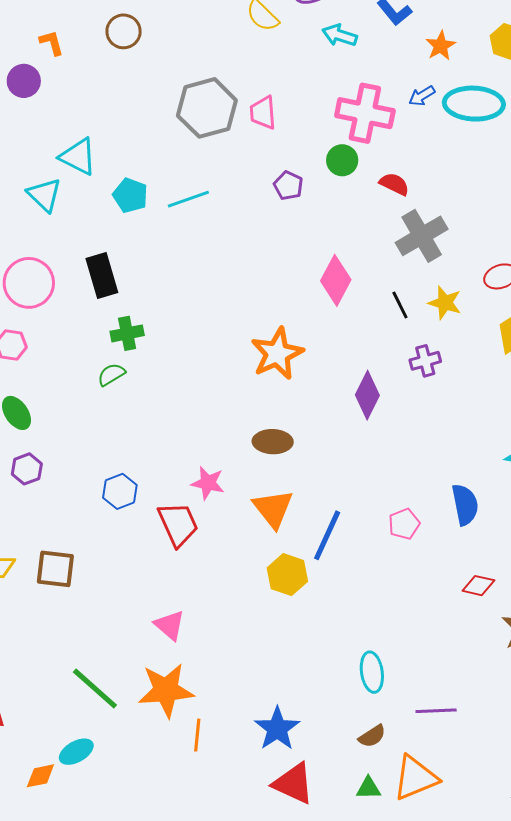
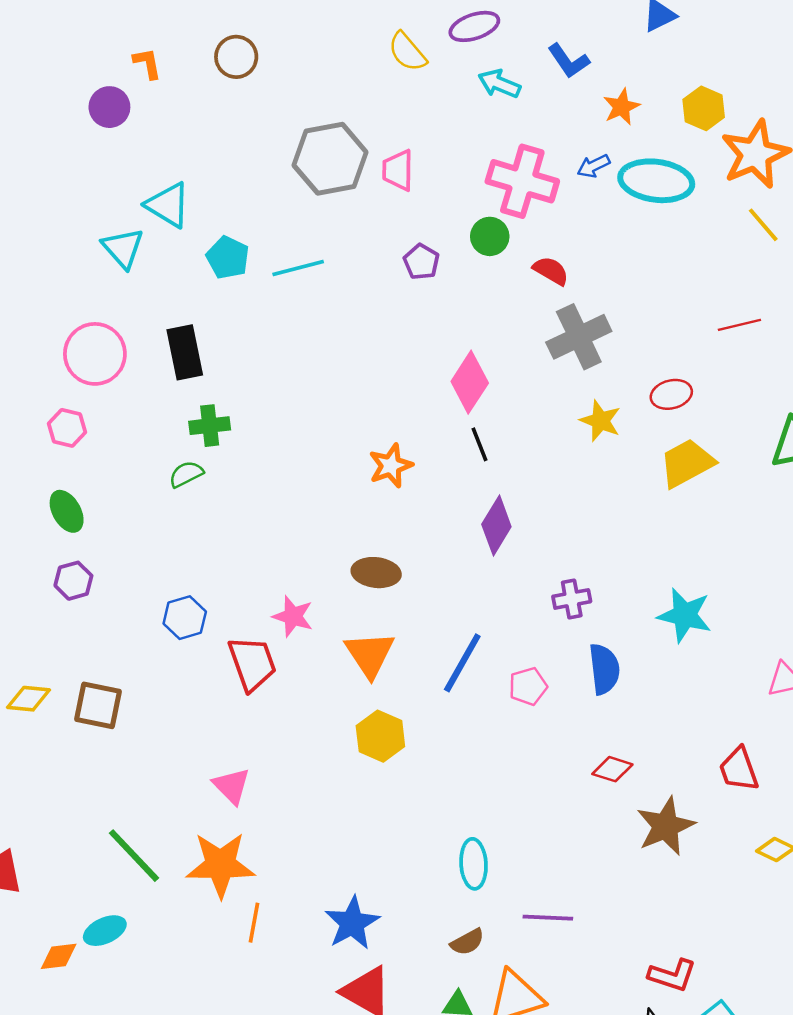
black line: (400, 305) -> (480, 444), moved
orange star: (277, 354) -> (391, 466), size x0.7
purple cross: (425, 361) -> (572, 599), moved
blue line: (327, 535) -> (462, 663), moved

